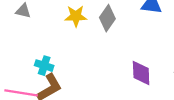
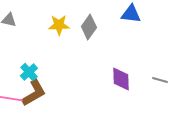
cyan cross: (44, 66) -> (29, 72), turned 30

